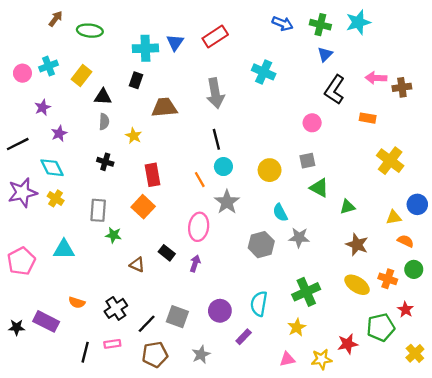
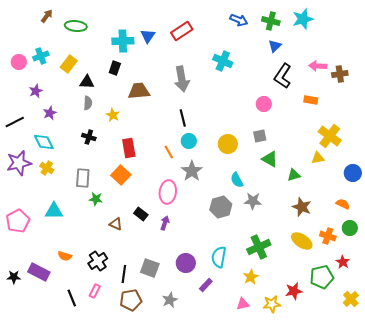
yellow triangle: (394, 217) -> (318, 158), moved
black line: (147, 324) -> (124, 274), turned -36
pink rectangle: (112, 344) -> (95, 291), turned -56
black line: (85, 352) -> (72, 298), turned -36

